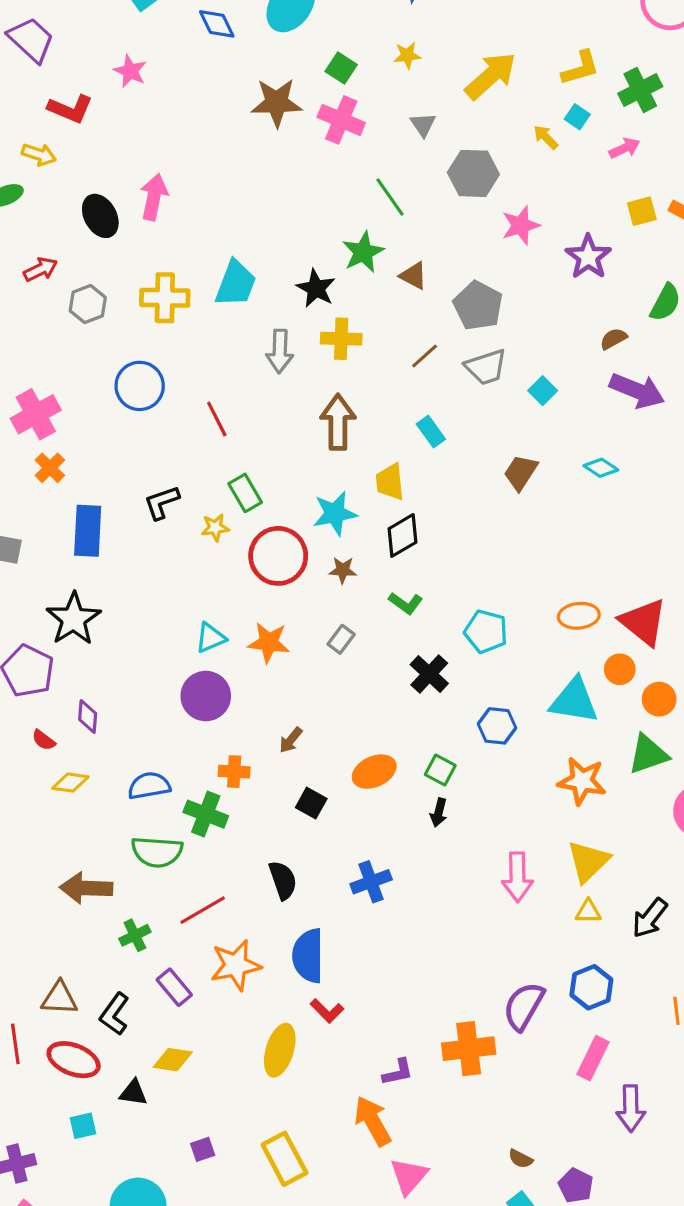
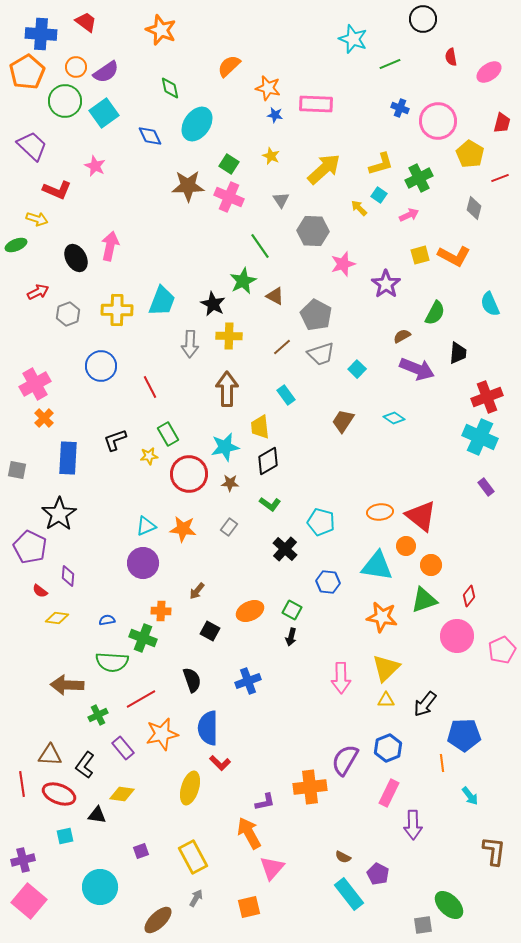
yellow star: (407, 55) -> (271, 156), turned 30
blue semicircle: (149, 786) -> (107, 620), size x0.6

